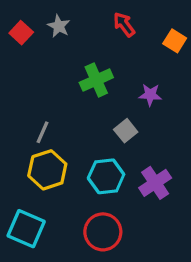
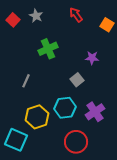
green cross: (96, 80) -> (48, 49), moved
yellow hexagon: (47, 170) -> (37, 117), moved
red circle: (103, 232) -> (76, 142), moved

